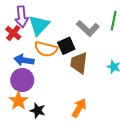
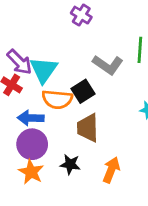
purple arrow: (22, 17) -> (20, 62), turned -30
brown trapezoid: (79, 63) -> (88, 128), moved
black star: (38, 110) -> (70, 164), moved

